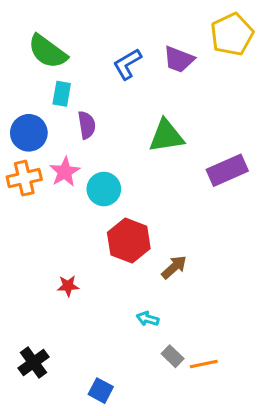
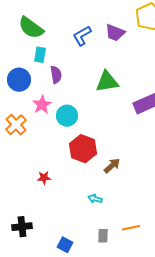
orange cross: (24, 178) -> (16, 125), moved, turned -30
gray rectangle: (173, 356) -> (103, 236), moved, turned 48
black cross: (34, 362) -> (22, 227), turned 30

